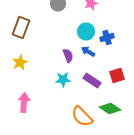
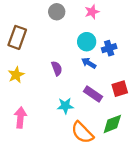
purple semicircle: (68, 56) -> (57, 68), moved
cyan star: (63, 80) -> (65, 106), moved
green diamond: (110, 108) -> (112, 124), turned -55

